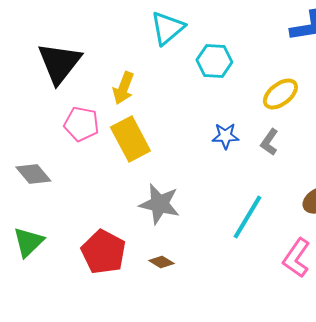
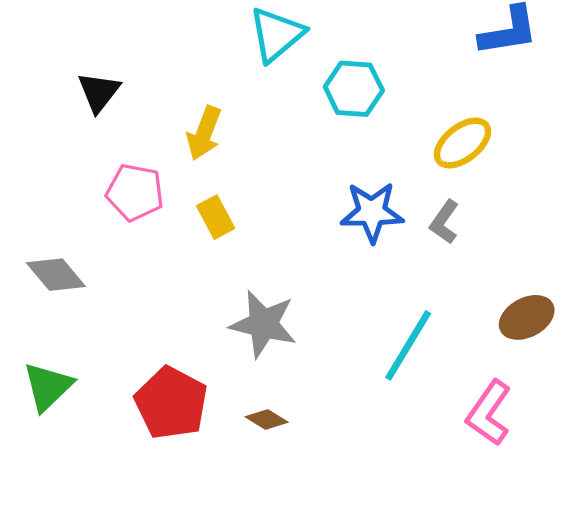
black triangle: (59, 63) -> (99, 92), size x0.6
blue star: (225, 136) -> (372, 212), size x1.4
yellow rectangle: (130, 139) -> (216, 217), size x0.6

